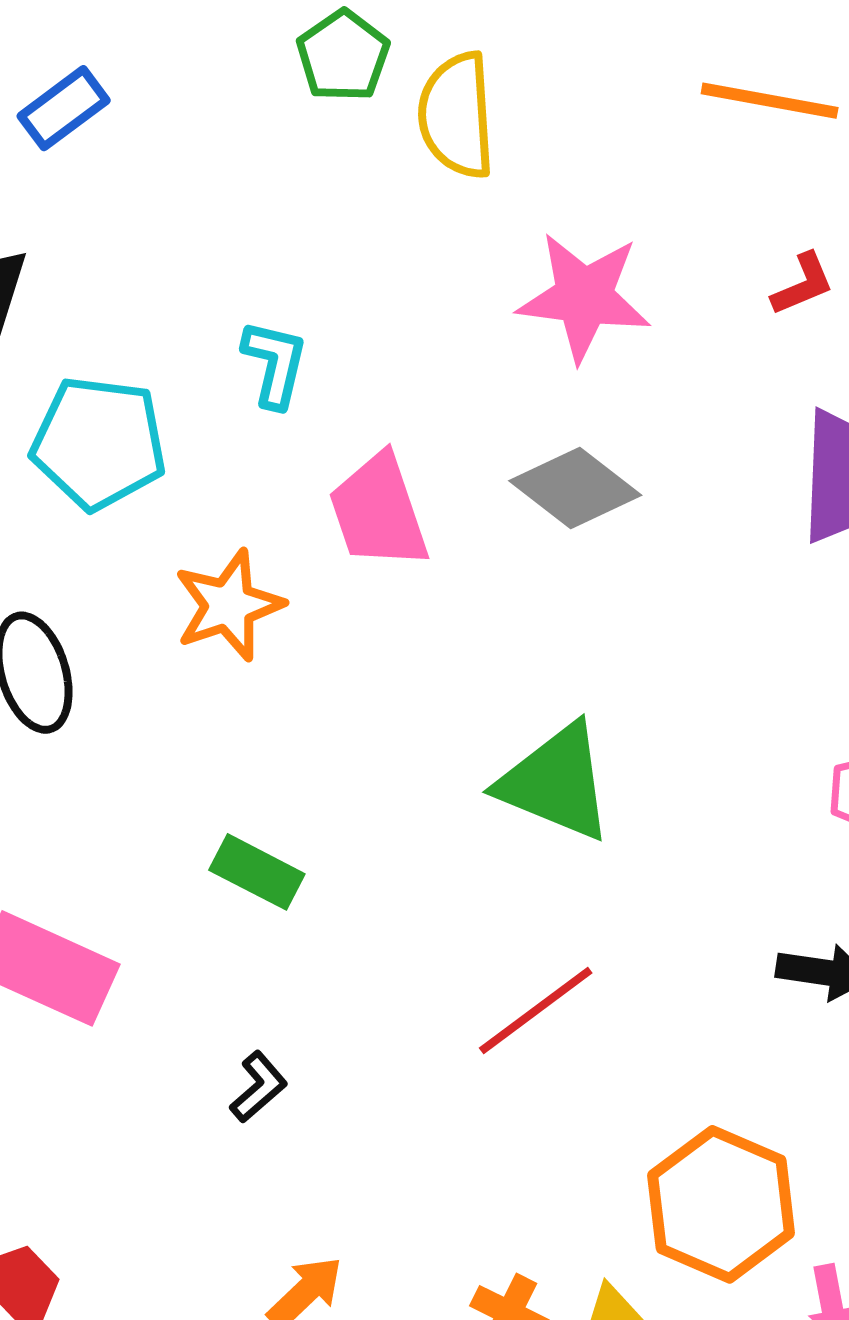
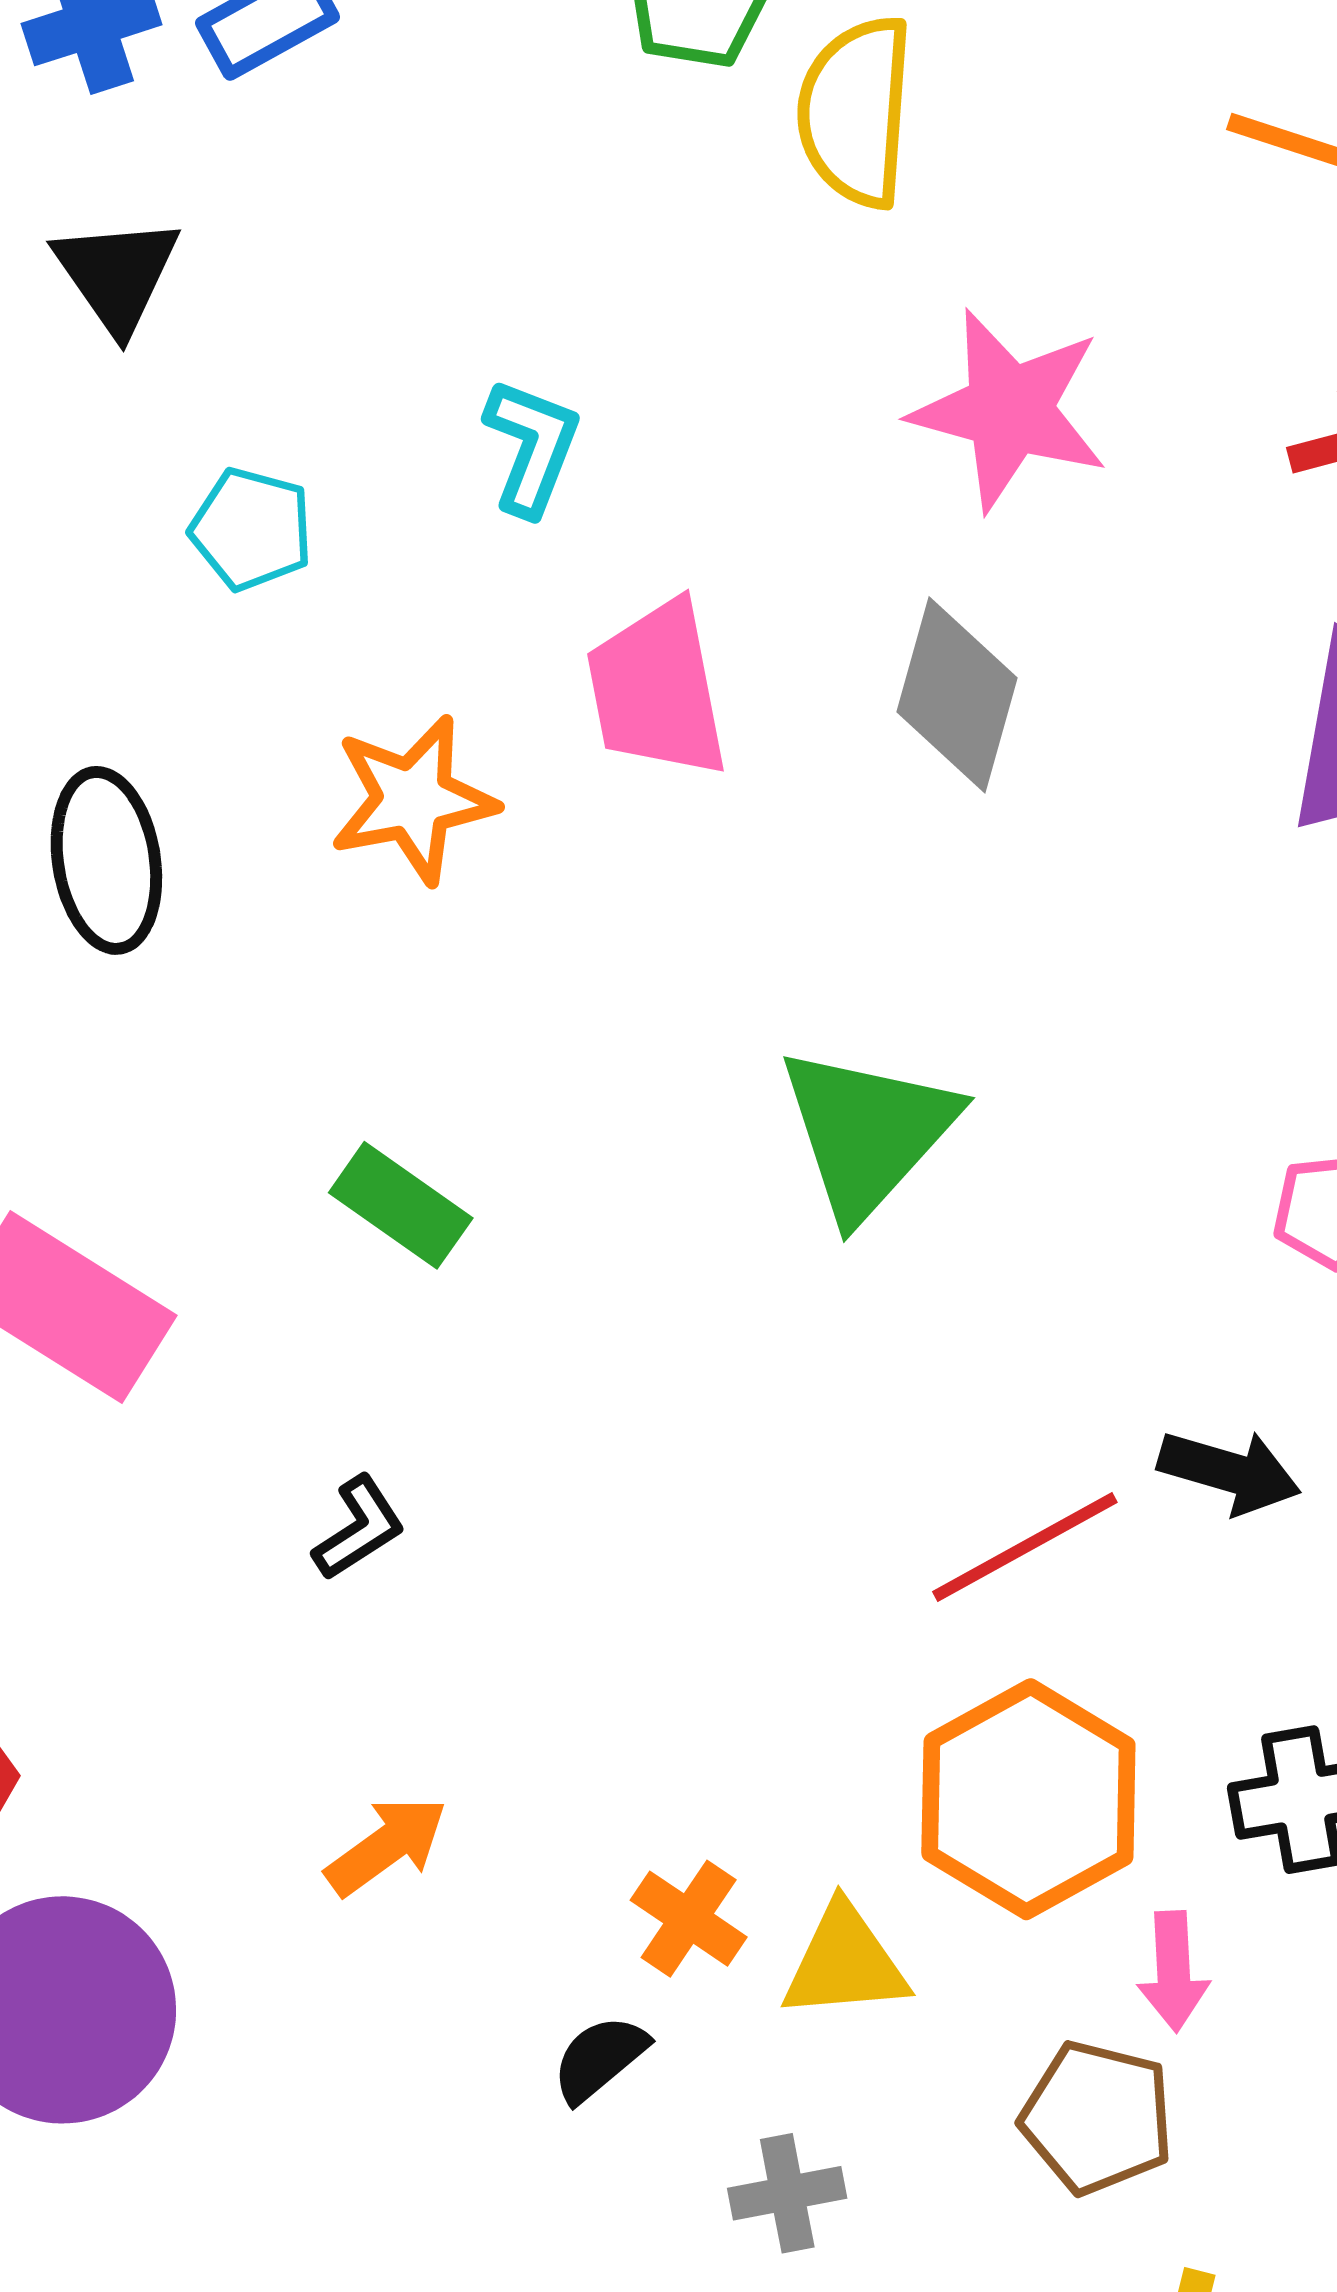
cyan pentagon: (99, 443) -> (251, 529), size x0.6
gray diamond: (575, 488) -> (957, 695), turned 60
green triangle: (556, 782) -> (867, 1132), turned 42
red line: (536, 1011) -> (1025, 1547), moved

